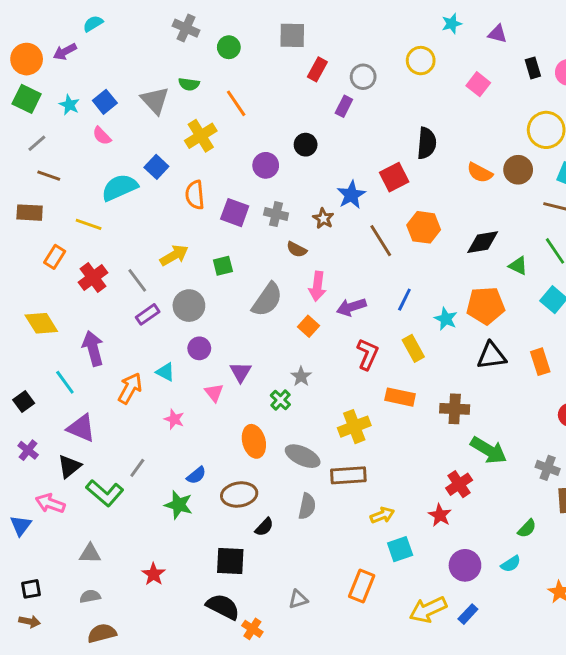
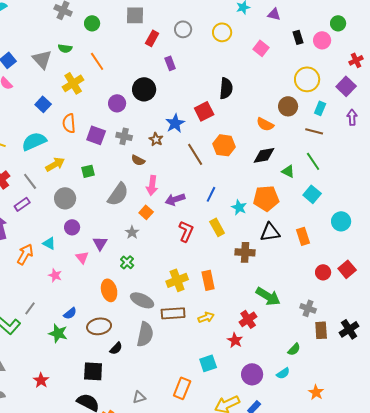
gray circle: (363, 77) -> (183, 29), moved
purple rectangle: (344, 106) -> (170, 63), turned -48
black circle: (306, 145) -> (144, 89), size x1.5
orange semicircle: (480, 173) -> (265, 124), moved
cyan semicircle: (120, 187) -> (34, 141), moved
purple rectangle: (148, 314) -> (22, 204), moved
gray star: (301, 376) -> (132, 232), moved
orange rectangle: (400, 397) -> (208, 280), moved, turned 66
brown cross: (455, 409) -> (245, 252), moved
gray semicircle: (307, 506) -> (145, 334), size x1.4
yellow arrow: (382, 515) -> (206, 317), moved

